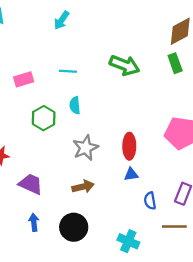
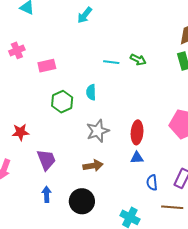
green arrow: (125, 65) -> (138, 60), size x0.6
cyan line: (68, 71) -> (111, 62), moved
purple trapezoid: (31, 184) -> (46, 160), turned 40

